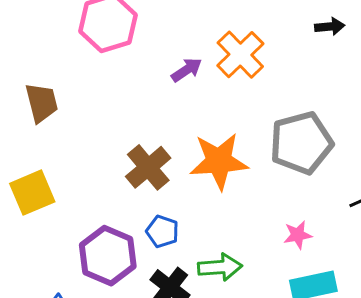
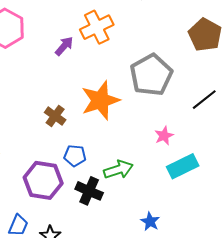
orange cross: (240, 55) -> (97, 27), turned 32
brown cross: (148, 167) -> (55, 116), size x0.7

